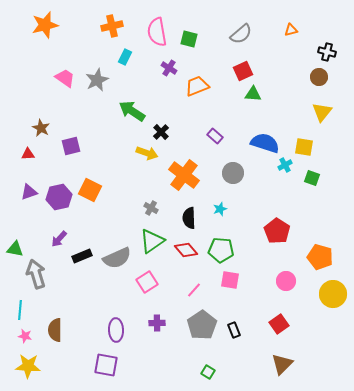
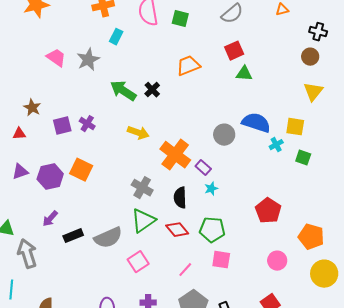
purple cross: (169, 68) -> (87, 124), moved
black cross: (161, 132) -> (152, 90), moved
purple rectangle: (215, 136) -> (203, 168), moved
gray circle: (233, 173) -> (224, 135), moved
gray cross: (151, 208) -> (142, 188), size x1.5

